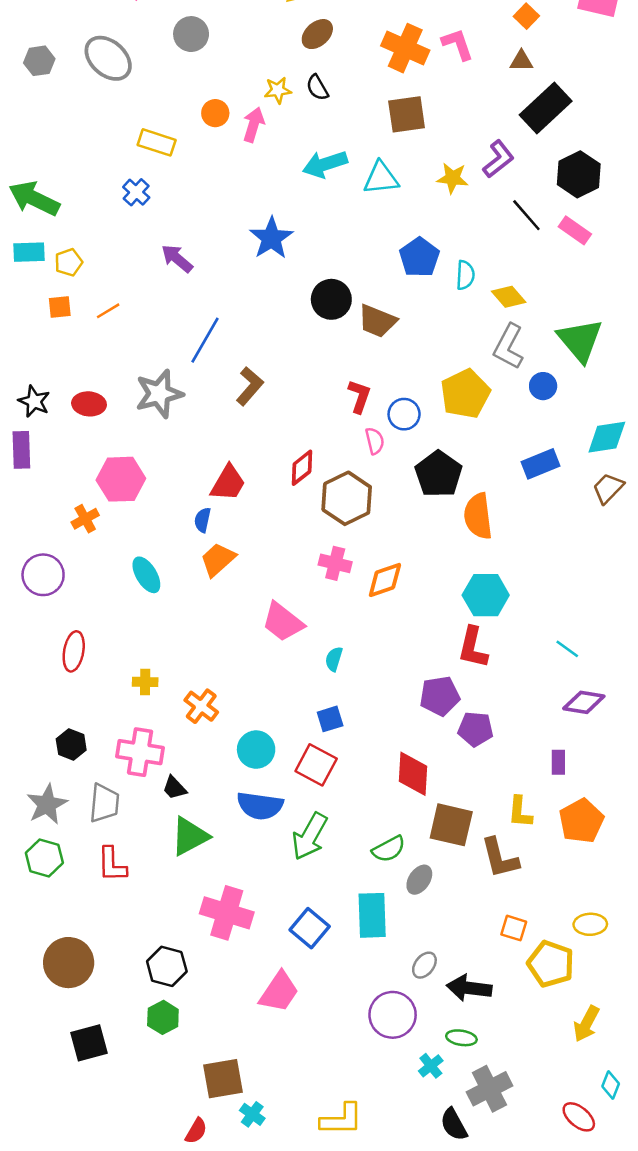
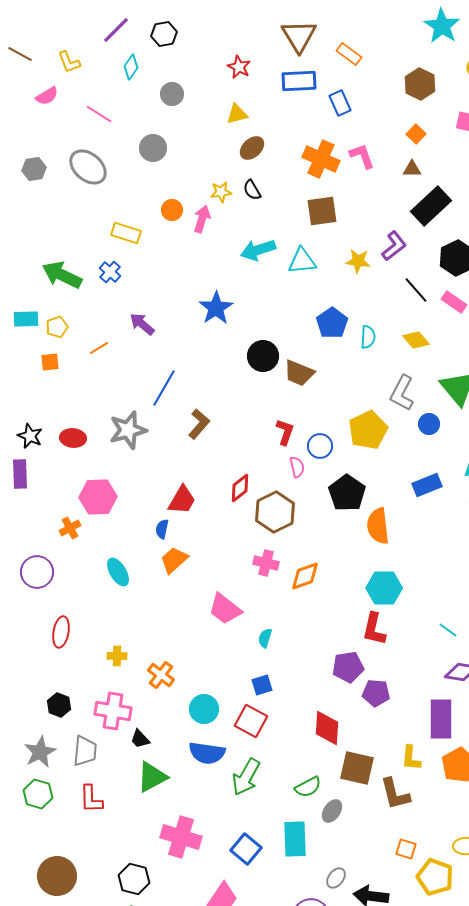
green arrow: (34, 199) -> (62, 275), moved
yellow diamond: (509, 297) -> (416, 340), moved
orange line: (108, 311) -> (99, 348), moved
purple rectangle: (558, 762) -> (441, 719), size x2.0

